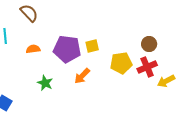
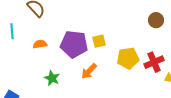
brown circle: (149, 44) -> (156, 20), moved

